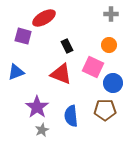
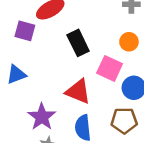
black rectangle: (67, 46) -> (78, 43), size x1.5
red triangle: (61, 74) -> (78, 91), moved

